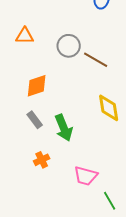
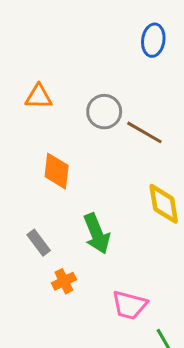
orange diamond: (37, 86) -> (57, 171), turned -65
gray rectangle: (35, 120) -> (39, 243), moved

